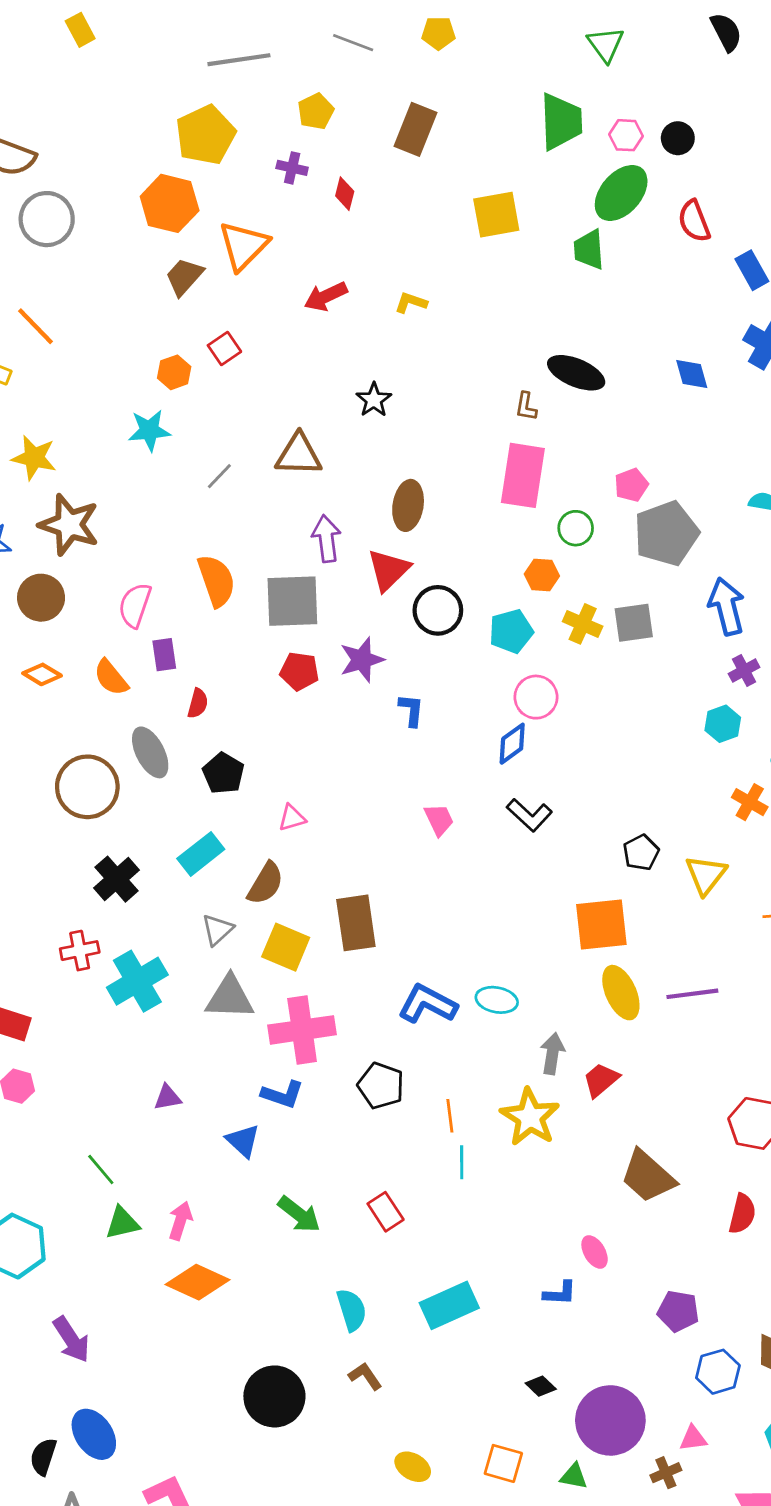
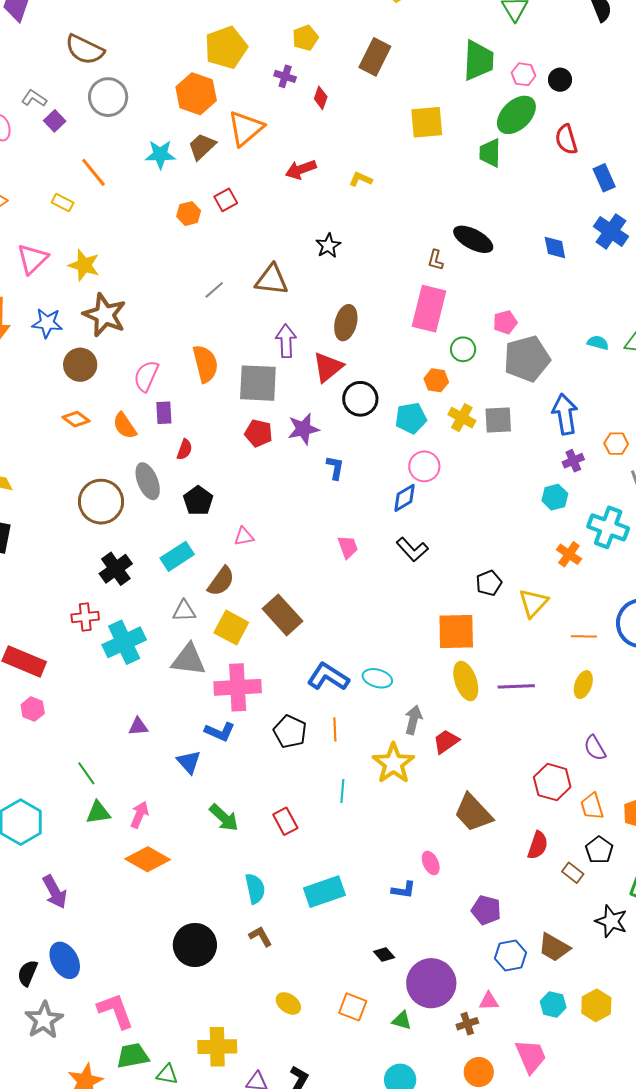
cyan star: (149, 430) -> (160, 154), moved
brown rectangle: (356, 923) -> (283, 615), turned -39
gray triangle: (217, 930) -> (184, 611), turned 35
orange line: (450, 1116) -> (335, 729), moved

